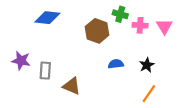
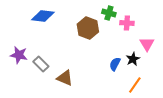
pink triangle: (164, 26) -> (147, 44), moved
blue semicircle: (116, 64) -> (115, 64), moved, turned -56
gray rectangle: (45, 71) -> (41, 64), turned -49

